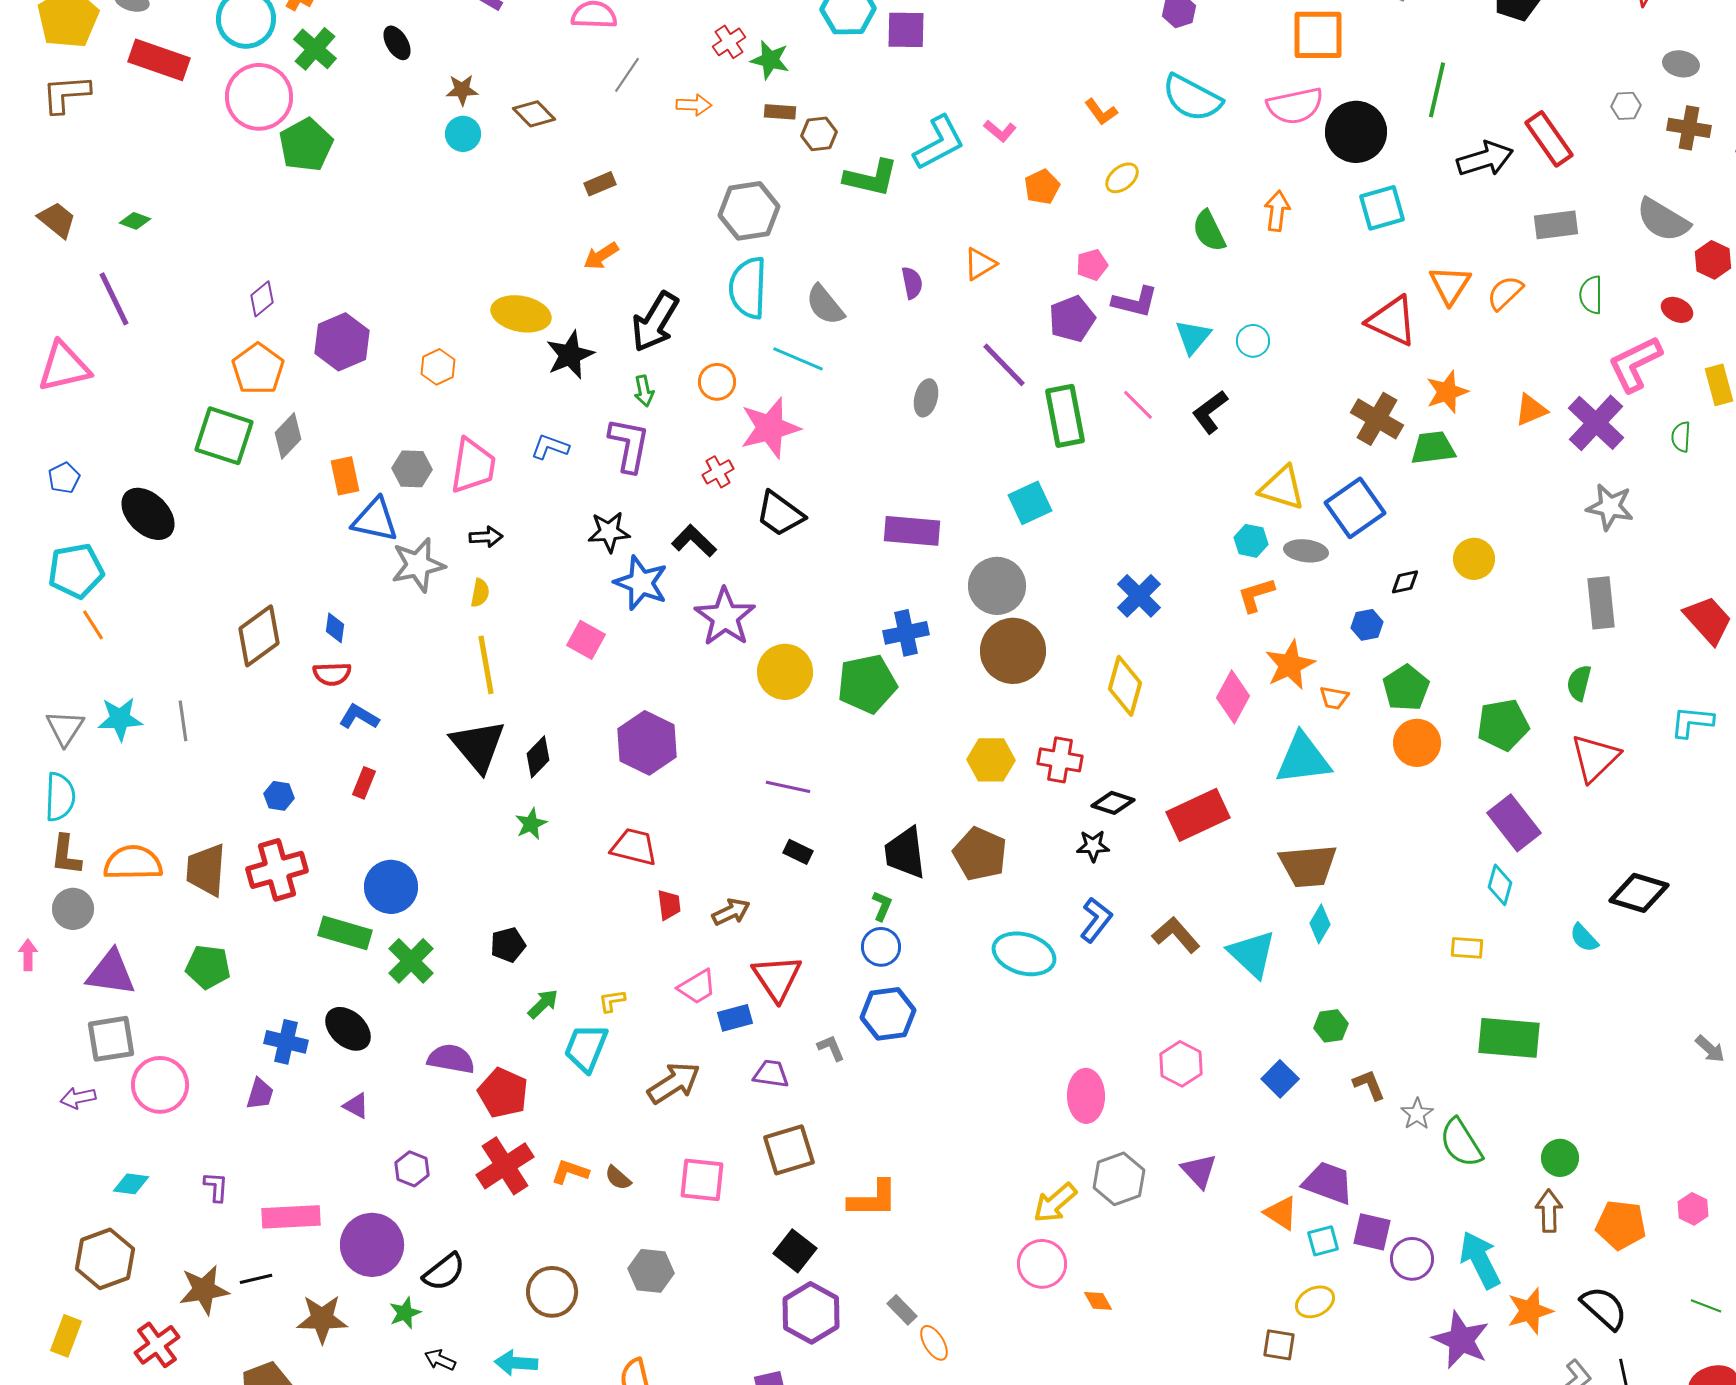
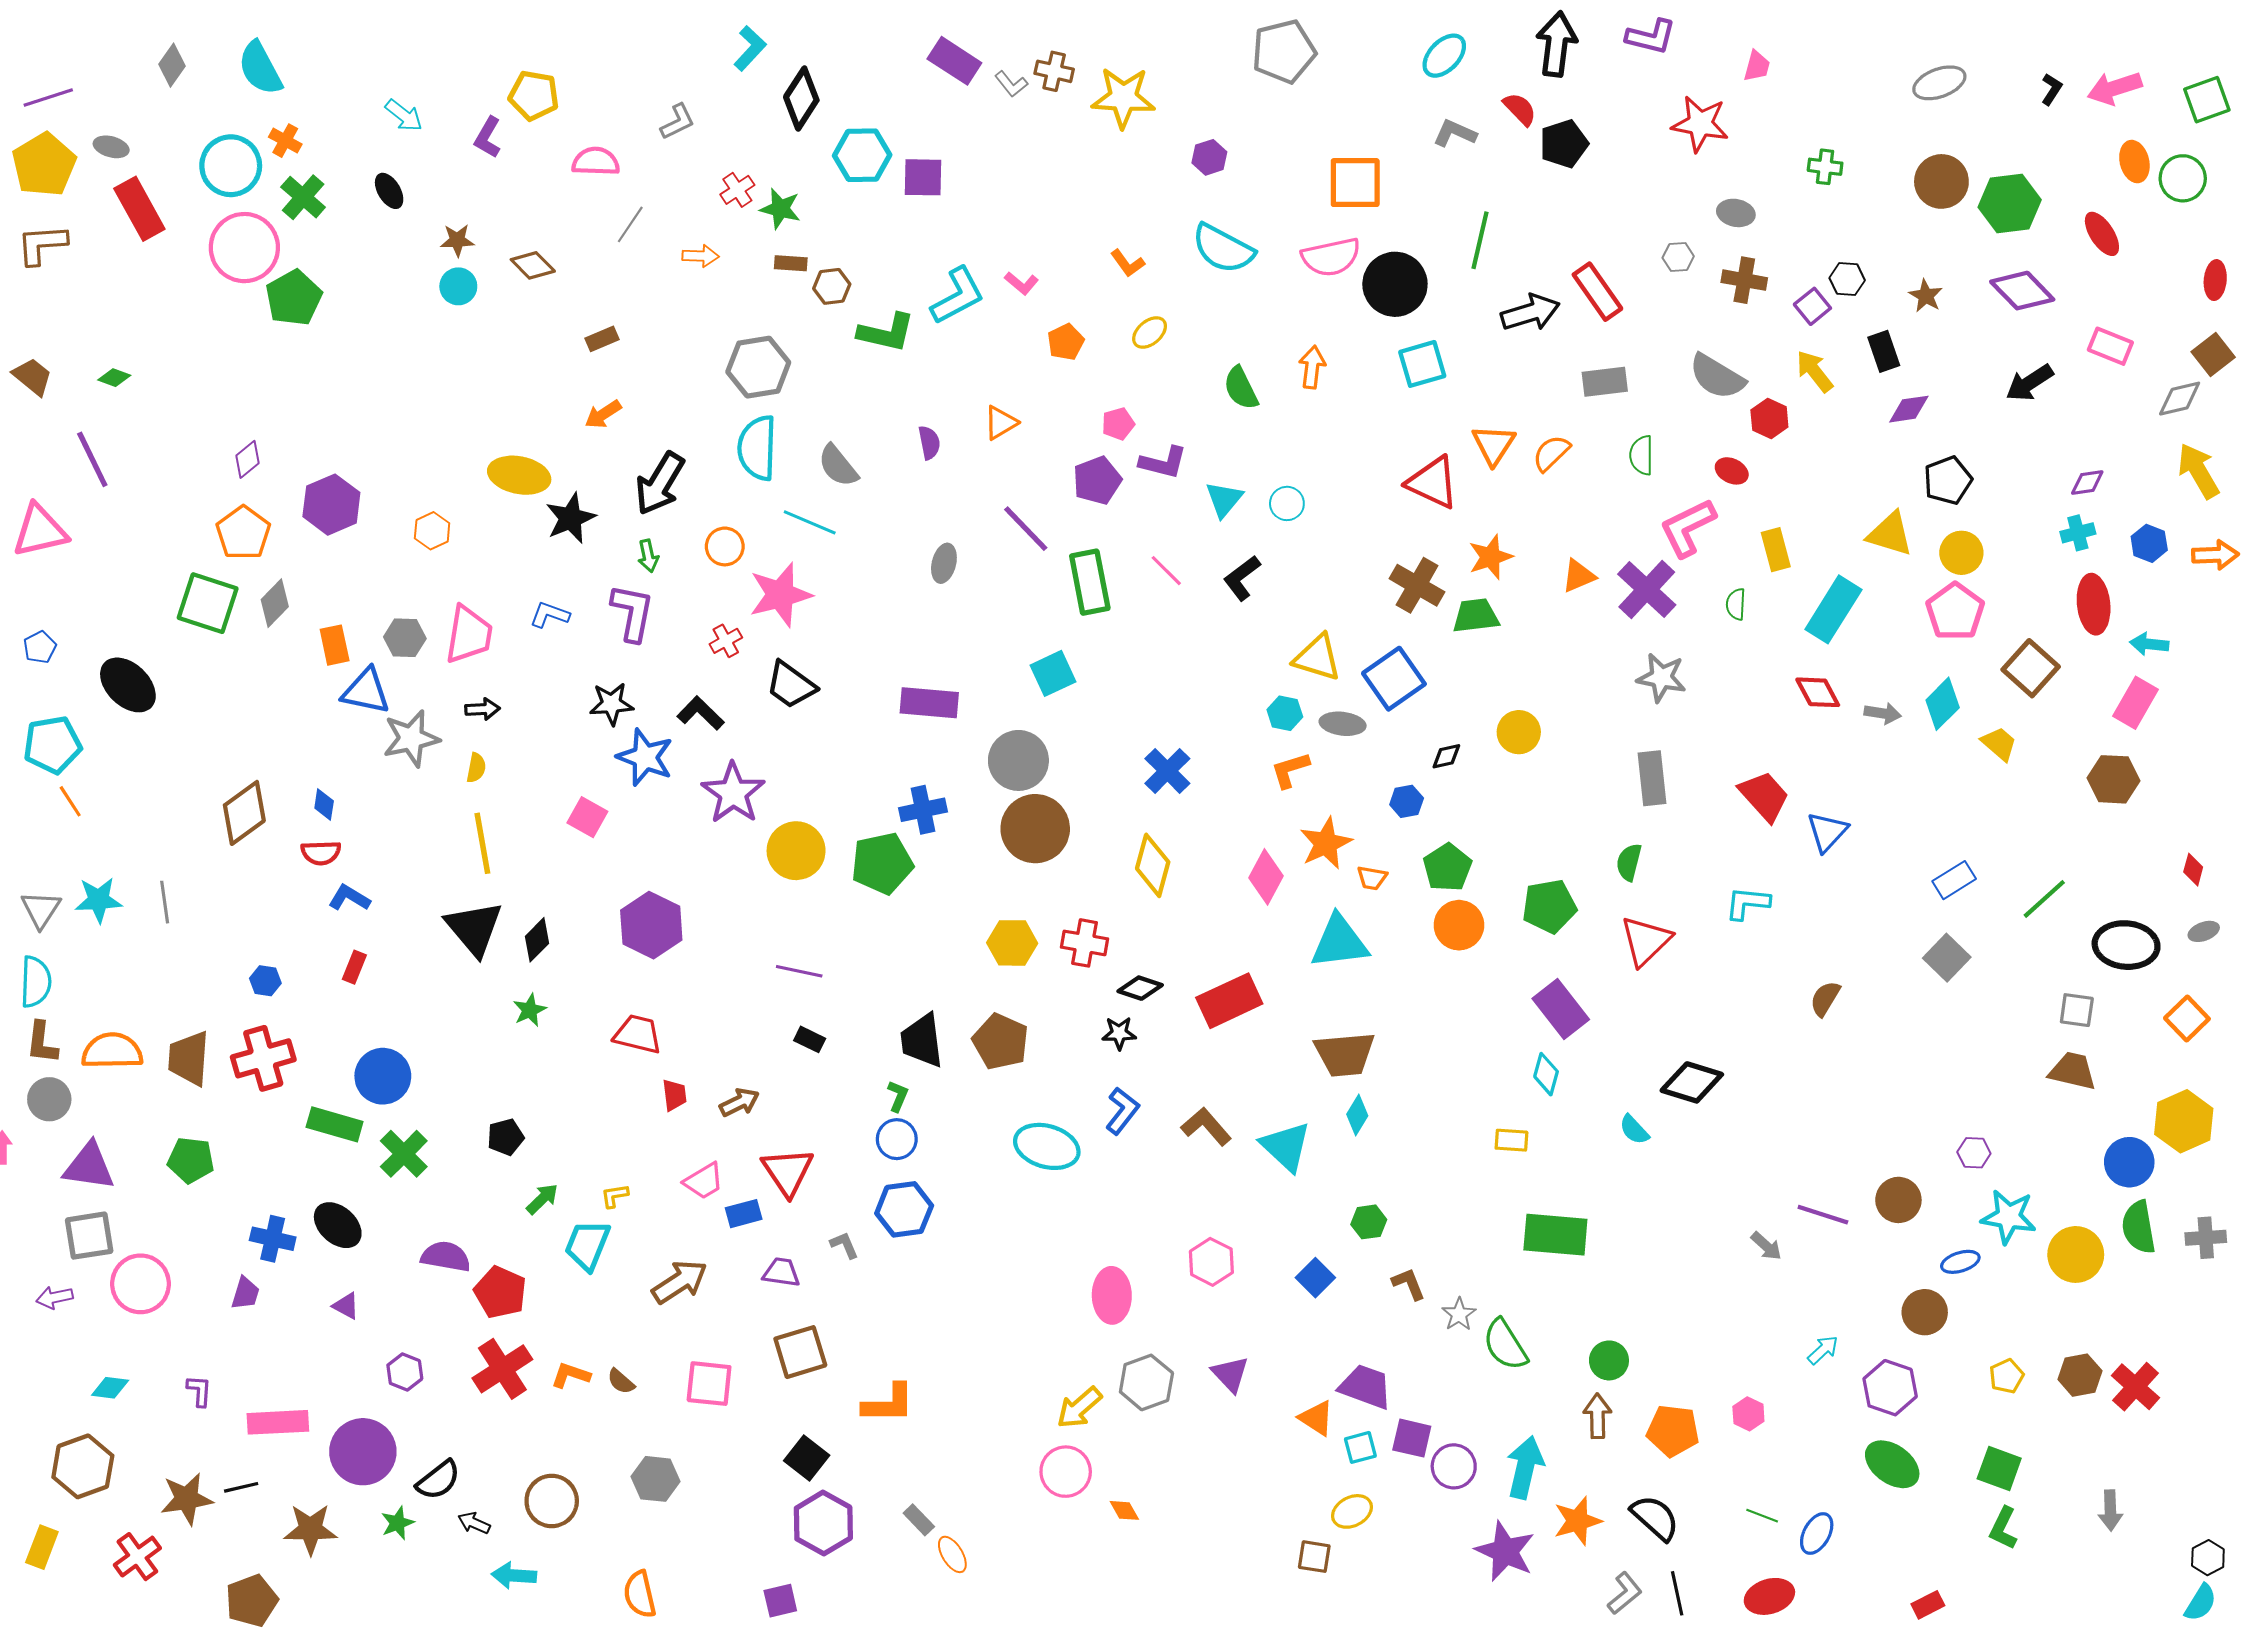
red rectangle: (159, 60) -> (139, 209), turned 42
cyan arrow: (1480, 1260) -> (1525, 1467), turned 40
black arrow: (440, 1360) -> (474, 1523), moved

